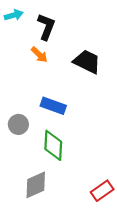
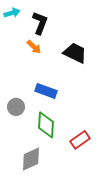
red rectangle: (102, 191) -> (80, 140), moved

